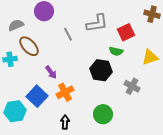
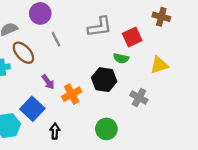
gray line: (68, 34) -> (56, 39), moved
orange cross: (65, 92) -> (72, 94), moved
black arrow: (65, 122) -> (55, 131), moved

